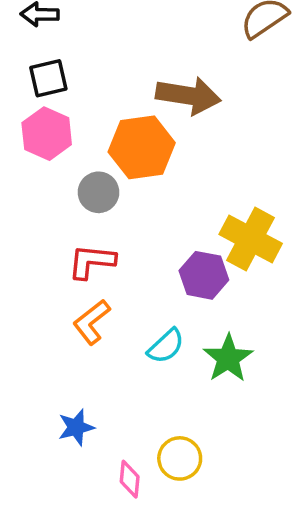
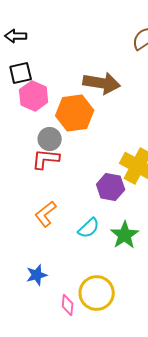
pink hexagon: (47, 134) -> (34, 96), moved
red L-shape: (92, 261) -> (46, 159), moved
yellow circle: (180, 458) -> (97, 293), size x1.4

